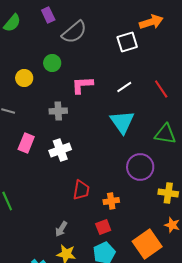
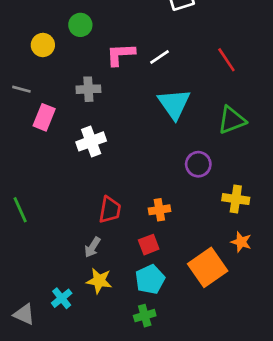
white line: (124, 87) -> (159, 57), moved
green triangle: (165, 134) -> (232, 120), turned -30
pink rectangle: (26, 143) -> (44, 117), moved
purple circle: (140, 167) -> (198, 164), size x0.7
red trapezoid: (81, 190) -> (110, 210), moved

